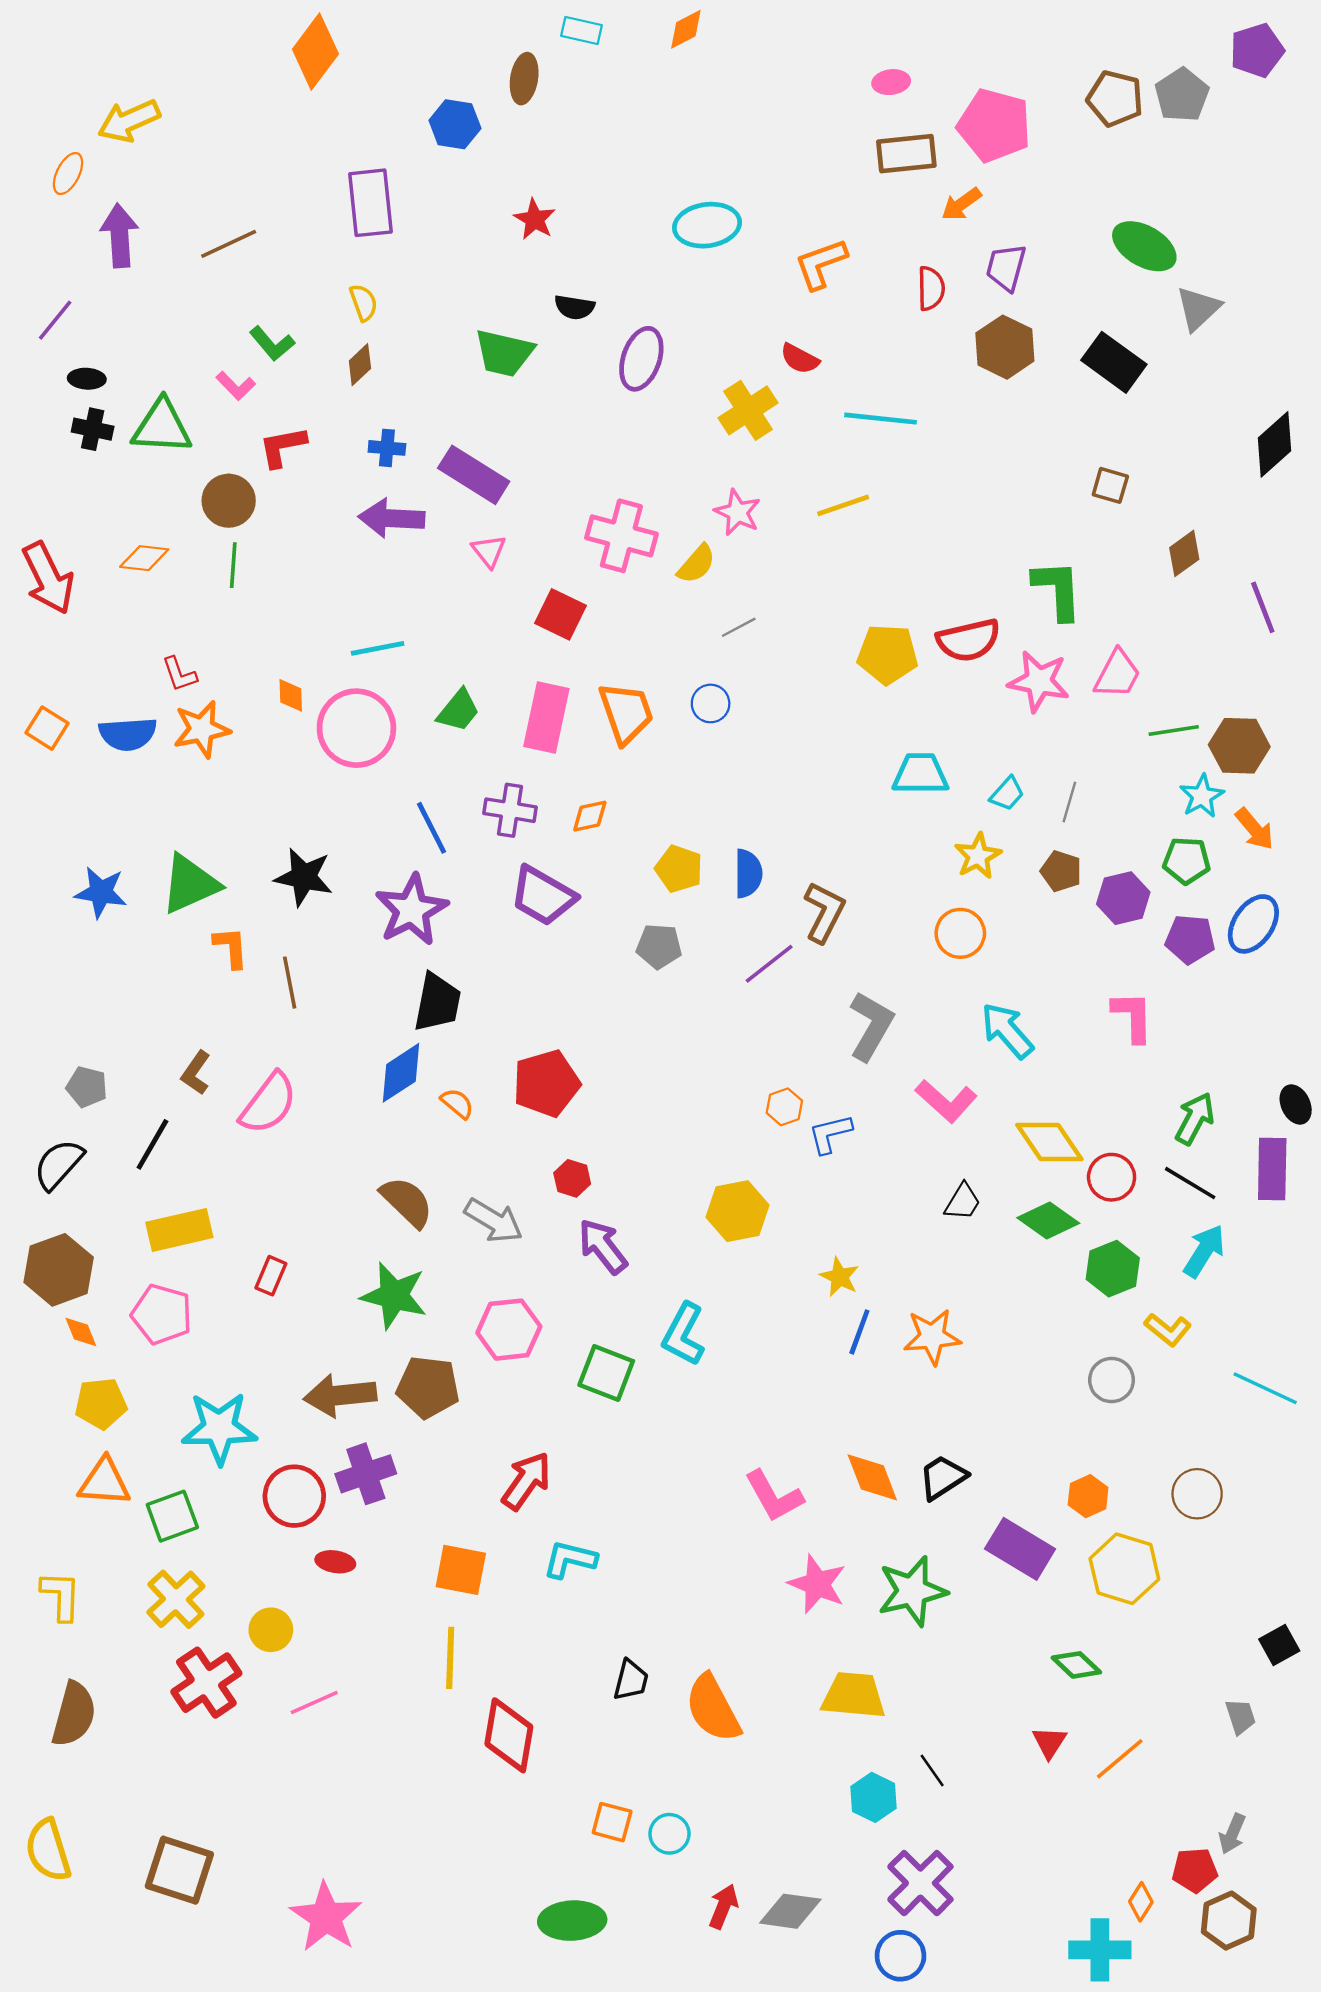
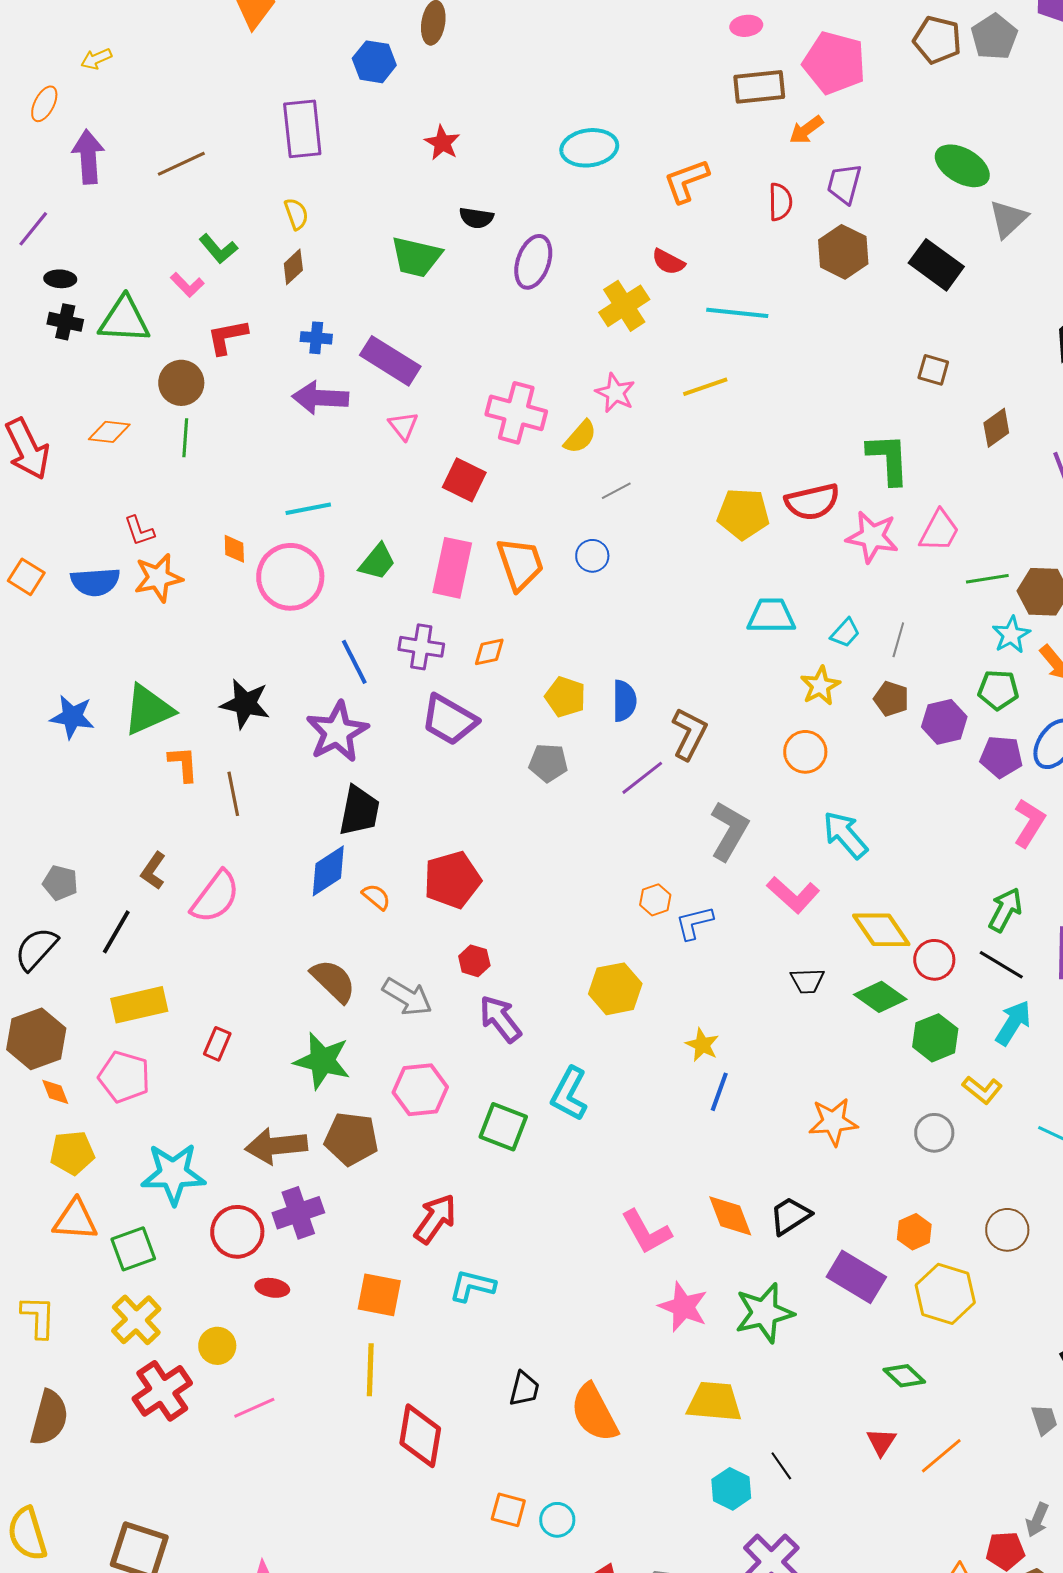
yellow arrow: (129, 121) -> (96, 59), size x0.6
pink L-shape: (1133, 1017) -> (1029, 823), moved, turned 33
black trapezoid: (963, 1202) -> (807, 981), turned 57
orange star: (932, 1337) -> (833, 1122), moved

